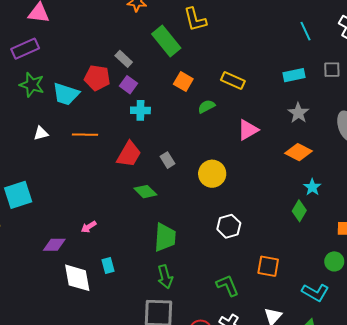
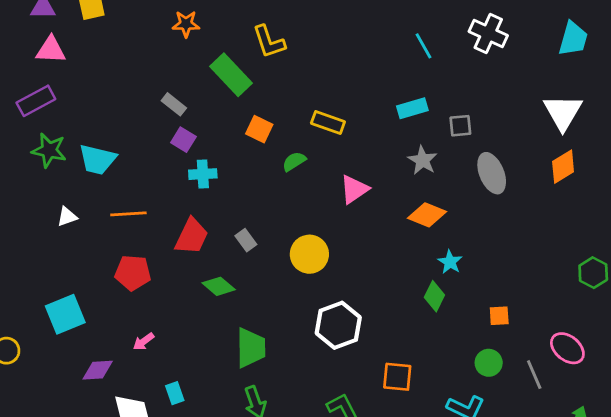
gray square: (332, 70) -> (460, 126), moved
red pentagon: (97, 78) -> (133, 273), moved
cyan square: (18, 195) -> (65, 314), moved
white hexagon: (229, 226) -> (338, 325), size x1.4

